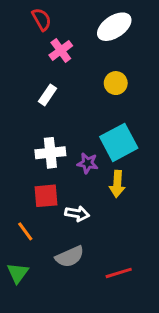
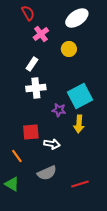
yellow circle: (116, 83) -> (69, 49), moved
white cross: (50, 153) -> (36, 88), moved
green triangle: (18, 273) -> (12, 184), turned -35

